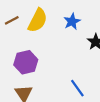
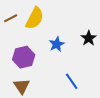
blue star: (72, 21) -> (57, 44), moved

